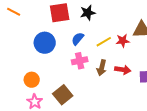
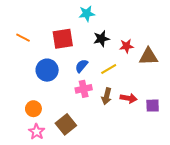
orange line: (14, 12) -> (23, 38), moved
black star: (88, 13) -> (101, 39), moved
red star: (123, 41) -> (126, 46), moved

